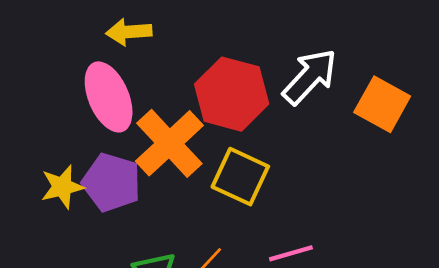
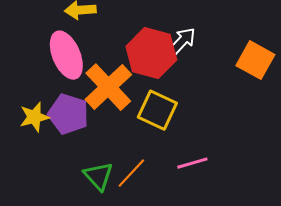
white arrow: (310, 77) -> (182, 41), moved, size x0.7

